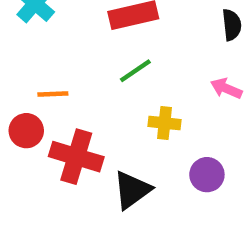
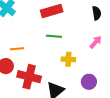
green line: (135, 71) -> (54, 36), turned 42
pink arrow: (226, 88) -> (96, 42), turned 112

